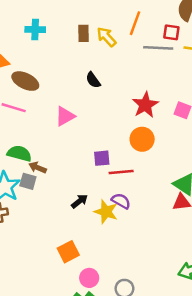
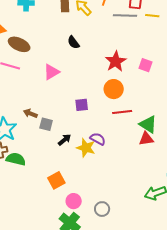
green semicircle: (19, 153) -> (16, 159), moved
red line: (121, 172) -> (122, 112), moved
gray square: (28, 181) -> (46, 124), moved

